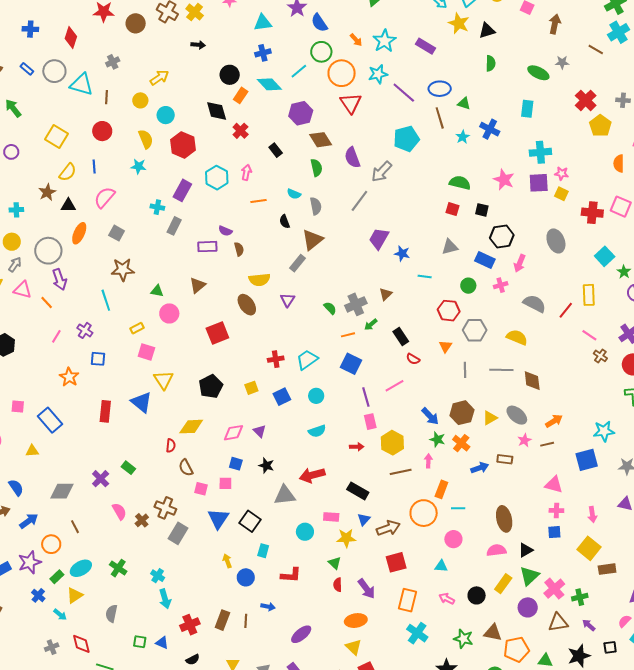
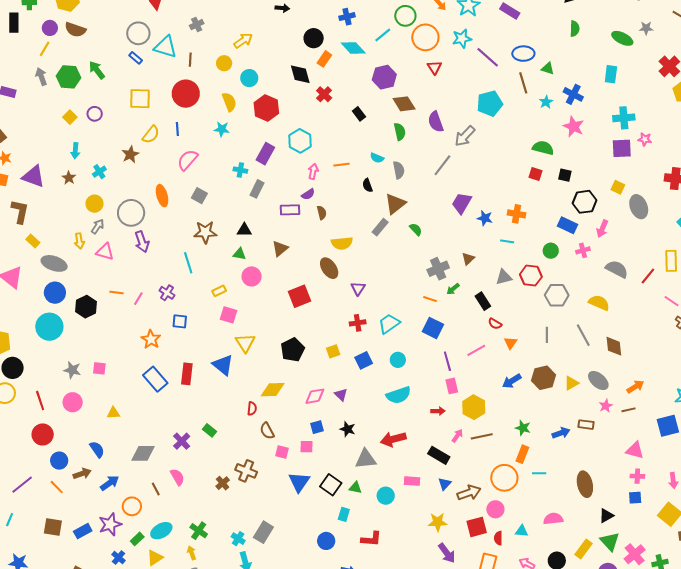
blue rectangle: (27, 69) -> (136, 58), moved
red triangle: (351, 103) -> (434, 67), size x0.7
red circle: (102, 131) -> (186, 94), size x1.4
yellow square: (57, 136) -> (140, 99), turned -30
pink arrow: (246, 172) -> (313, 171), moved
pink star: (504, 180) -> (574, 127), moved
yellow square: (561, 194) -> (618, 187), moved
black triangle: (68, 205) -> (244, 230), moved
cyan cross: (16, 210) -> (99, 172), turned -32
purple semicircle: (225, 231) -> (308, 194), turned -56
orange ellipse: (79, 233) -> (162, 196), turned -40
gray triangle: (450, 247) -> (504, 277), moved
purple triangle: (288, 300) -> (358, 288), moved
orange line: (47, 302) -> (116, 292), moved, turned -40
green semicircle: (330, 308) -> (416, 229), moved
orange line: (348, 335) -> (430, 299), turned 32
orange triangle: (446, 346) -> (511, 343), moved
gray line: (501, 370) -> (583, 335), turned 60
blue arrow: (430, 416) -> (512, 381), turned 102
blue rectangle: (50, 420) -> (155, 379), moved
cyan semicircle: (317, 431) -> (398, 395), size x1.4
green star: (437, 439) -> (523, 428), moved
orange cross: (461, 443) -> (517, 214), moved, turned -30
pink arrow: (428, 461) -> (457, 436), moved, turned 32
blue square: (236, 464) -> (317, 427), turned -32
pink semicircle: (119, 511) -> (177, 477), moved
gray rectangle: (178, 533) -> (263, 532), moved
yellow star: (346, 538) -> (438, 522), moved
pink circle: (453, 539) -> (495, 509), moved
pink semicircle: (496, 550) -> (553, 519), moved
yellow arrow: (227, 561) -> (192, 553), moved
green triangle: (335, 563) -> (355, 488), moved, turned -32
green triangle: (529, 576) -> (610, 541), turned -30
red semicircle: (338, 585) -> (498, 538), moved

